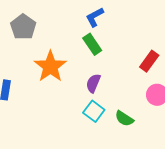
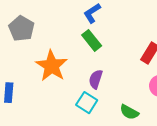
cyan square: (94, 111) -> (87, 103), moved

